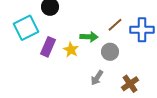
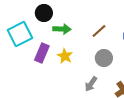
brown line: (115, 25) -> (99, 31), moved
green arrow: (89, 37) -> (62, 29), moved

